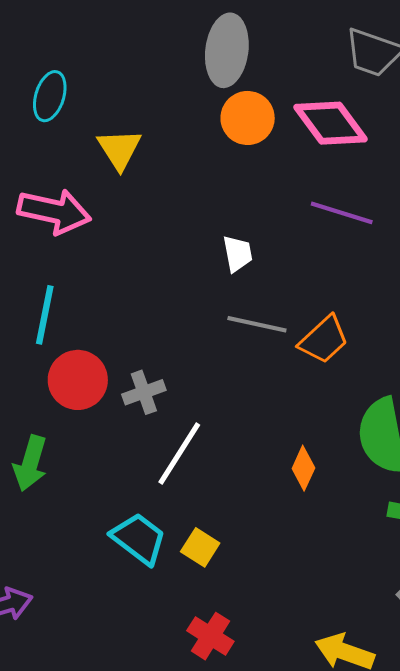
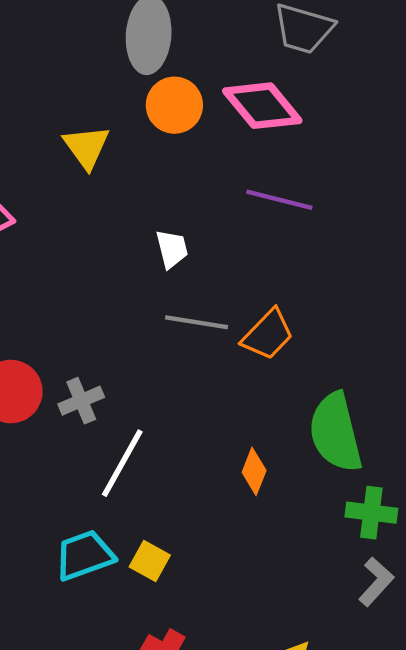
yellow triangle: (119, 149) -> (86, 147), moved
cyan trapezoid: (139, 539) -> (84, 555), turned -54

